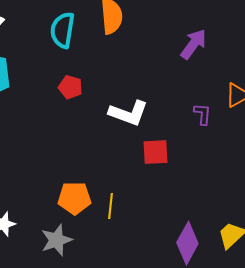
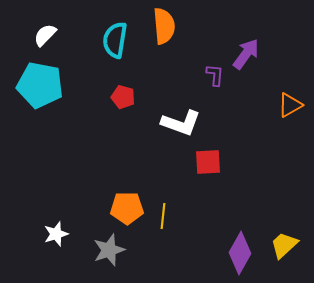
purple L-shape: (202, 114) -> (215, 75), moved

